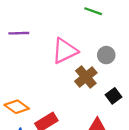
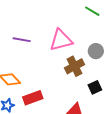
purple line: (19, 33) -> (22, 40), moved

